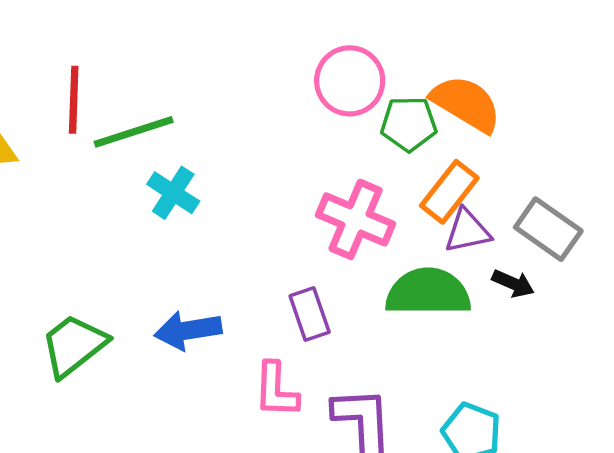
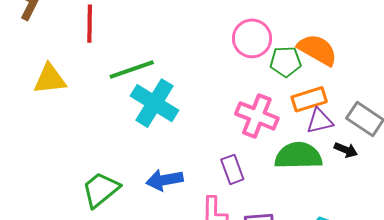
red line: (74, 100) -> (90, 24), moved
orange rectangle: (449, 192) -> (309, 99), turned 36
cyan cross: (173, 193) -> (155, 103), size x1.6

